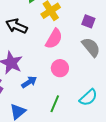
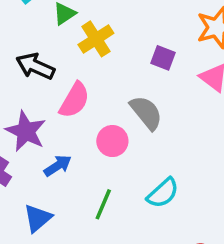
pink semicircle: (54, 39) -> (74, 100), moved
gray semicircle: (91, 47) -> (146, 113), moved

